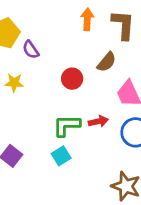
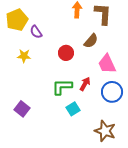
red arrow: (98, 121) -> (85, 84), turned -48
cyan square: (61, 156) -> (73, 109), moved

